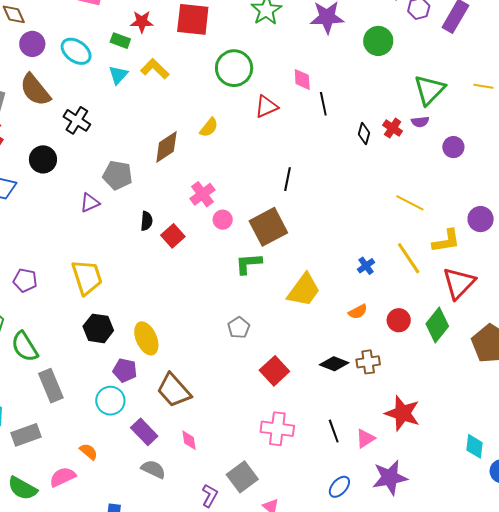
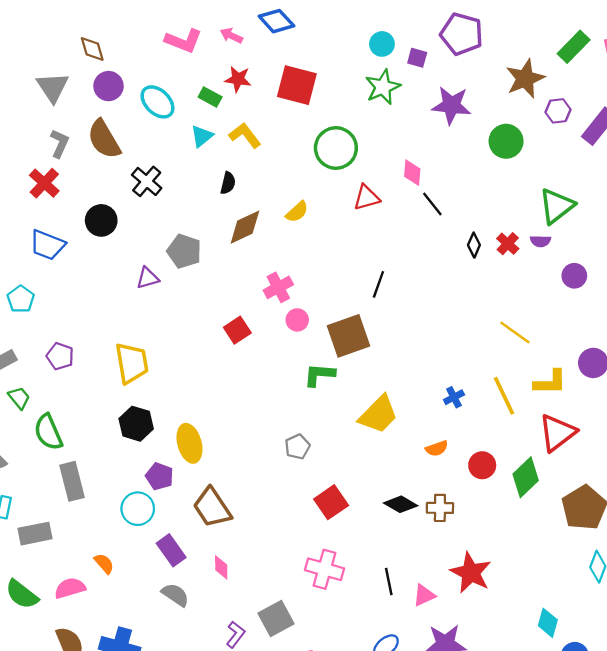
black line: (323, 104) -> (432, 204), turned -35
black semicircle: (146, 221) -> (228, 183), moved

